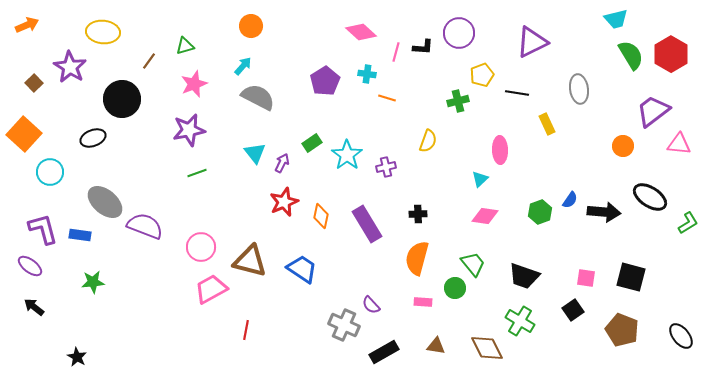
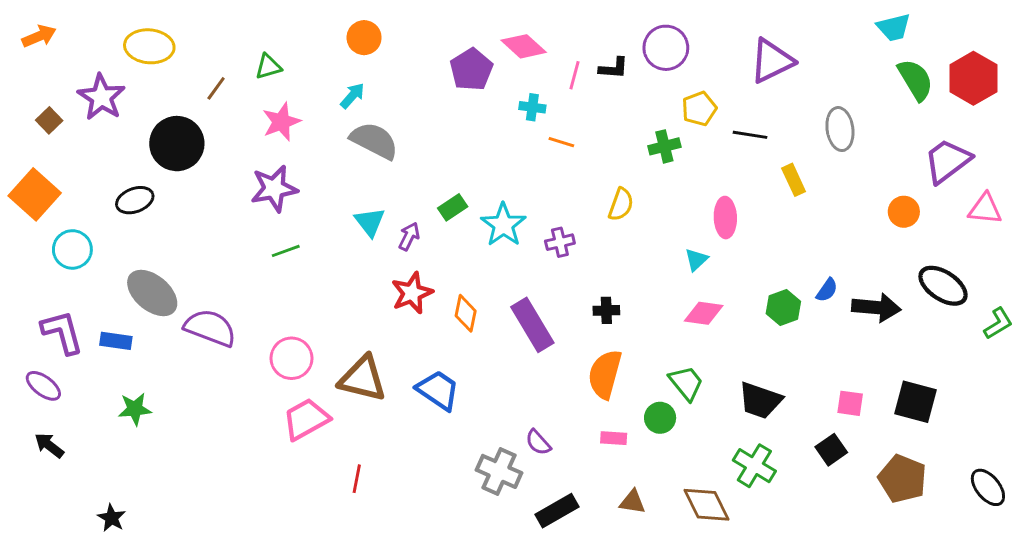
purple pentagon: (325, 81) -> (471, 70), moved

